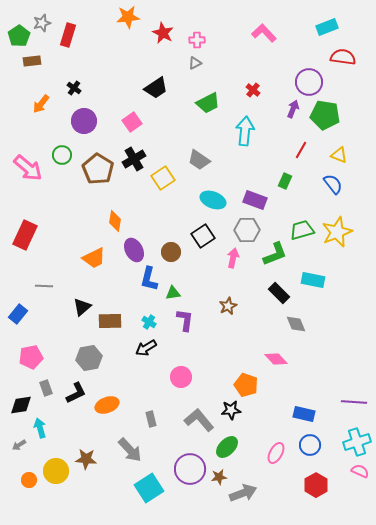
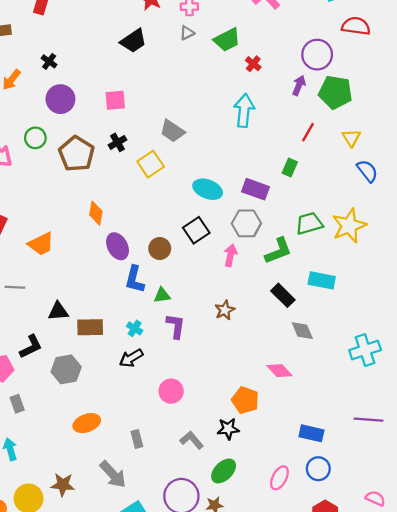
black trapezoid: (156, 88) -> (133, 41), moved
green trapezoid: (208, 103) -> (227, 40), moved
pink square: (132, 122) -> (115, 100), turned 30
yellow triangle: (339, 155) -> (351, 138), turned 36
black cross: (134, 159) -> (117, 142), size x0.7
gray trapezoid: (199, 160) -> (172, 131), moved
blue semicircle: (333, 184) -> (367, 171), moved
orange trapezoid: (94, 258) -> (41, 244), moved
black triangle: (82, 307) -> (58, 311), turned 36
black L-shape: (76, 393) -> (31, 347), moved
gray L-shape: (199, 420) -> (192, 440), size x0.7
cyan cross: (357, 442) -> (365, 350), moved

